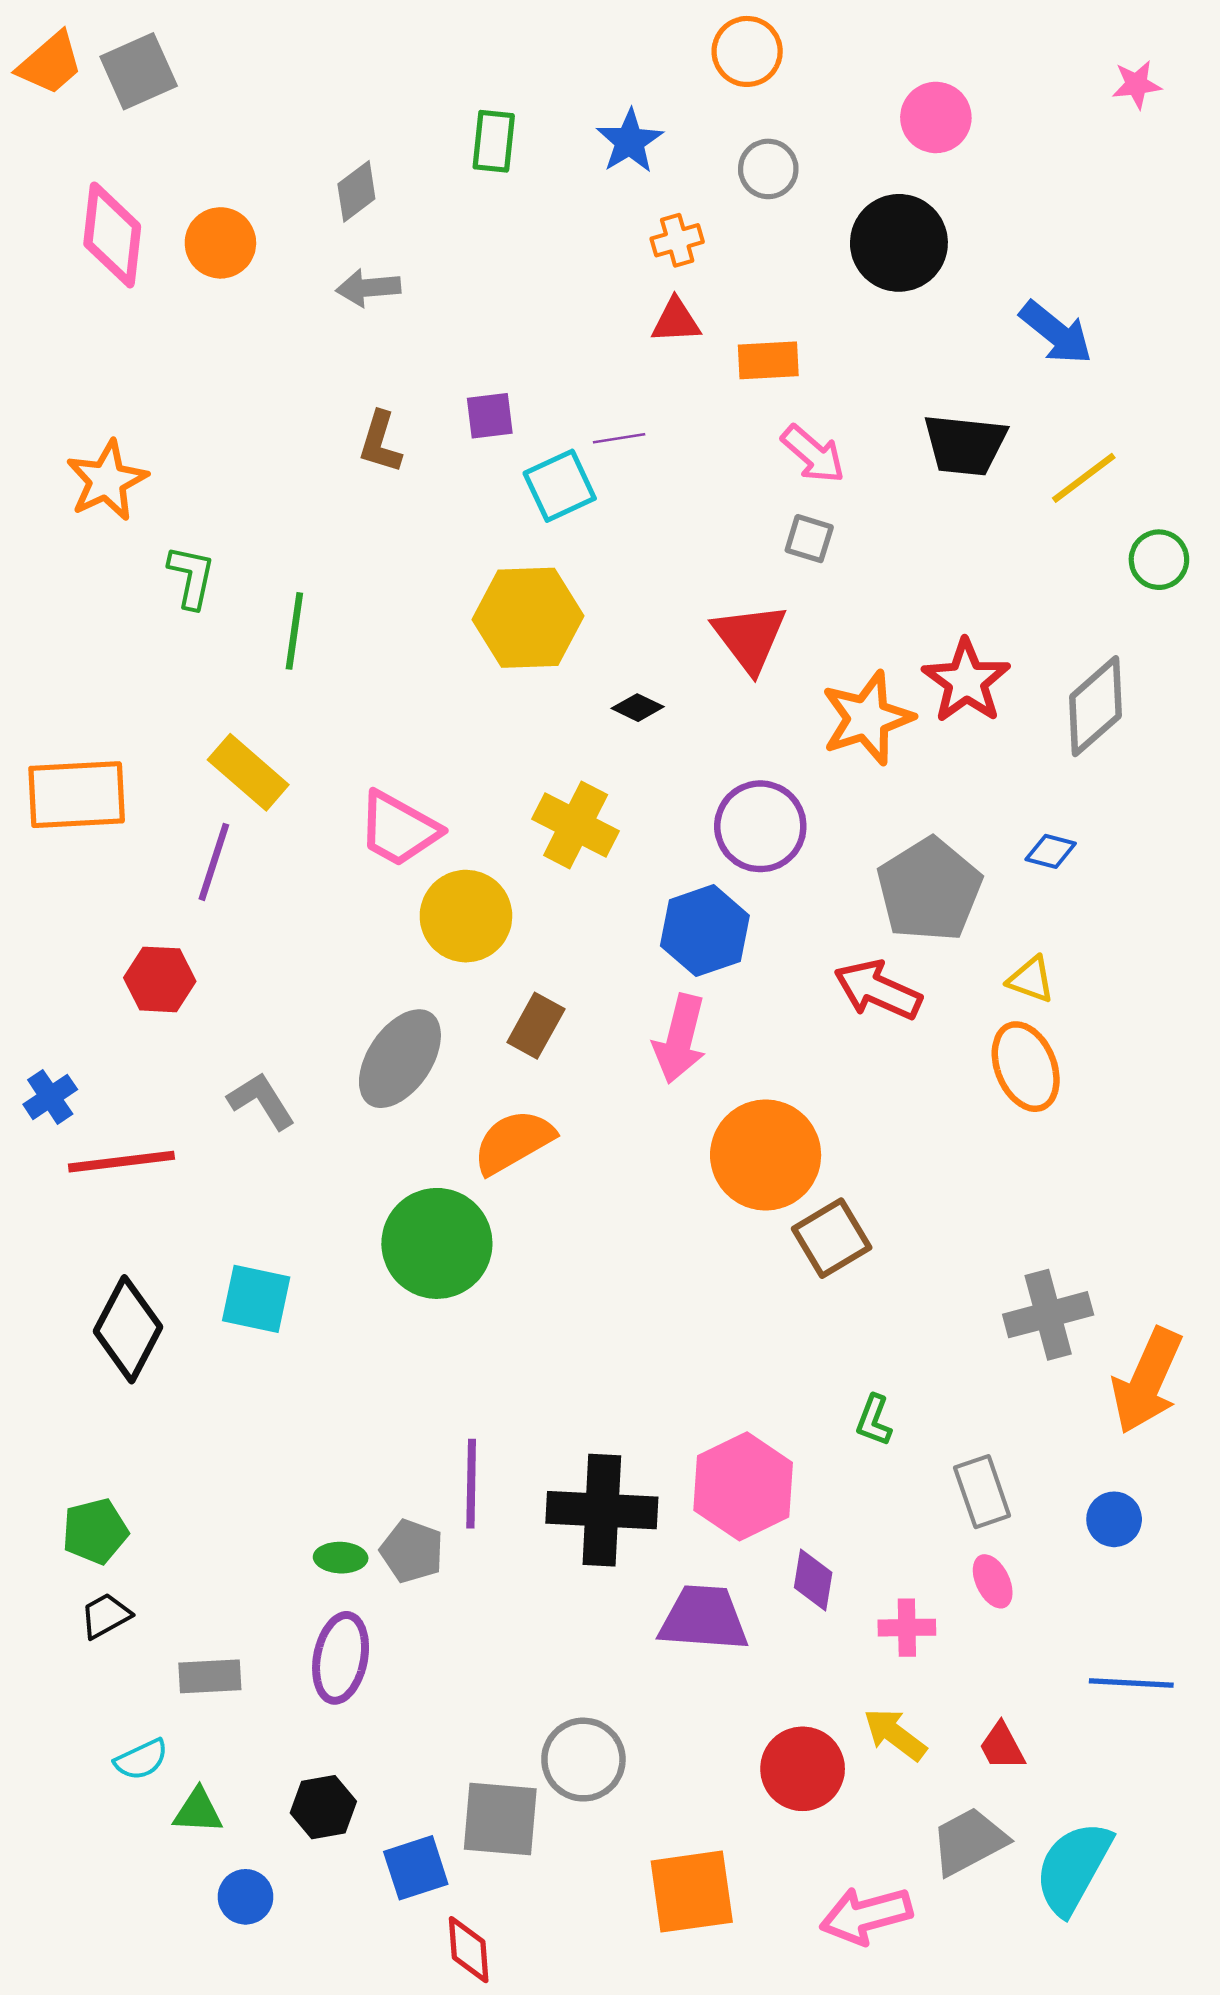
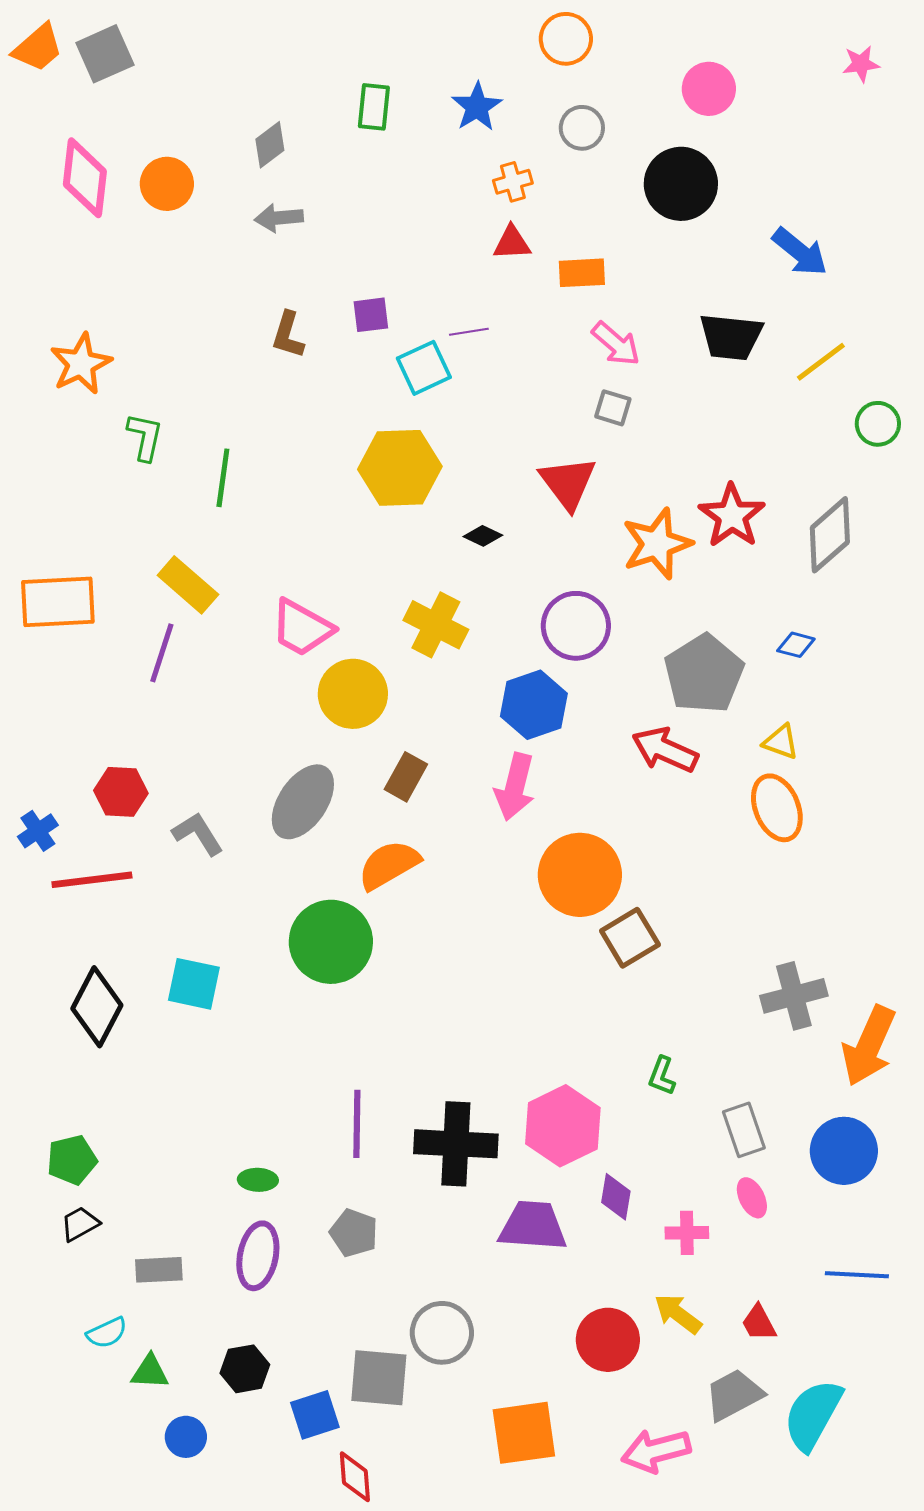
red hexagon: (160, 979) -> (121, 792), moved
blue circle: (1114, 1519) -> (844, 1151), size x1.6
gray pentagon: (412, 1551) -> (354, 1233), moved

